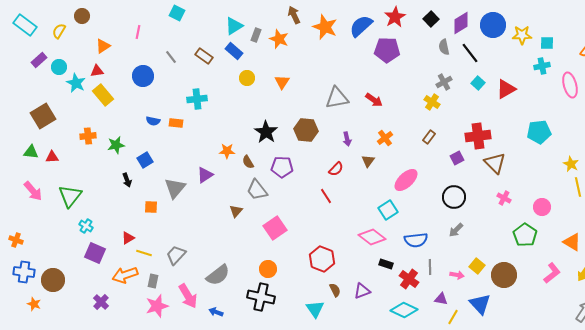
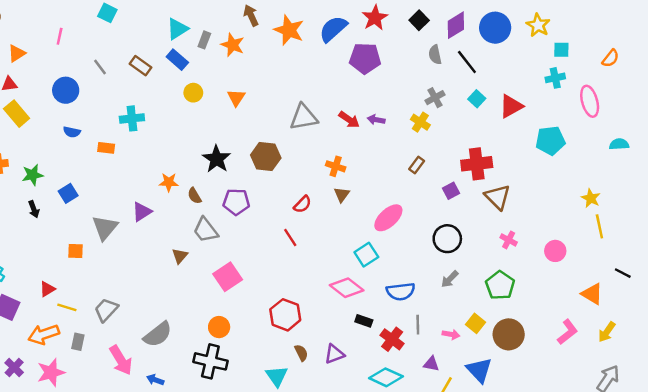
yellow star: (522, 35) -> (538, 25), moved, turned 30
blue semicircle: (153, 121) -> (72, 132), moved
cyan pentagon: (539, 132) -> (550, 141), moved
orange cross: (385, 138) -> (336, 166), moved, turned -35
purple arrow: (347, 139) -> (376, 120), moved, turned 112
black arrow: (127, 180) -> (34, 209), moved
green pentagon: (525, 235) -> (500, 285), moved
pink star: (157, 306) -> (51, 372), moved

